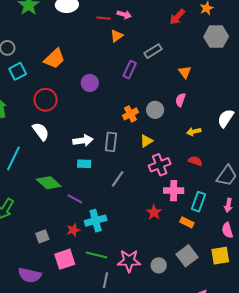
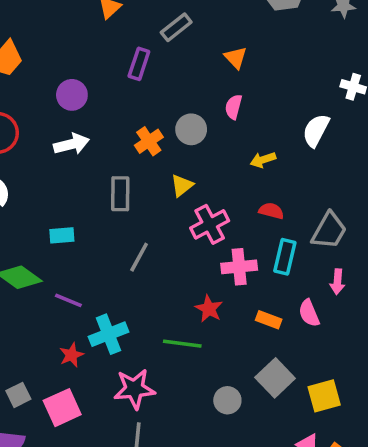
white arrow: (83, 141) -> (72, 144), moved
cyan rectangle: (84, 164) -> (62, 235), moved
cyan rectangle: (199, 202) -> (285, 257), moved
pink semicircle: (227, 230) -> (309, 313), moved
gray square: (42, 236) -> (18, 395), moved
green line: (96, 255) -> (182, 344), moved
yellow square: (220, 256) -> (324, 396), moved
pink star: (129, 261) -> (134, 389), moved

